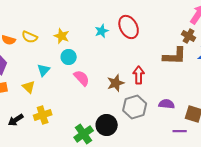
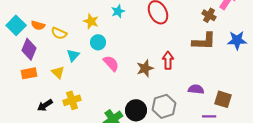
cyan star: (102, 31) -> (118, 11), moved
brown cross: (189, 36) -> (209, 15), moved
yellow semicircle: (30, 37) -> (59, 33), moved
gray hexagon: (135, 107) -> (164, 106), moved

